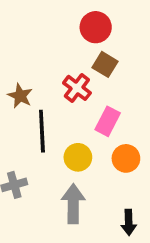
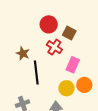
red circle: (96, 27) -> (49, 24), moved
yellow circle: (78, 157) -> (66, 88), moved

